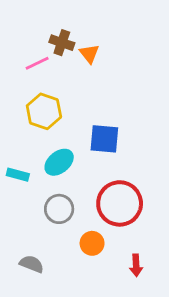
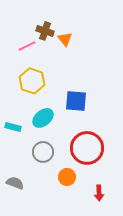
gray semicircle: (32, 264) -> (15, 183), moved

